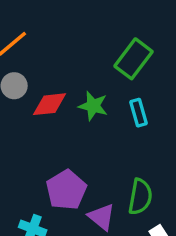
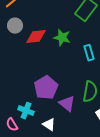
cyan rectangle: (139, 113) -> (89, 53), moved

